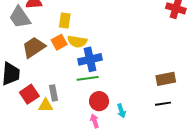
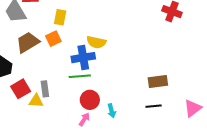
yellow semicircle: (77, 41) -> (96, 42), moved
pink arrow: (95, 121) -> (84, 119), turned 48

